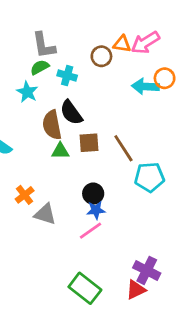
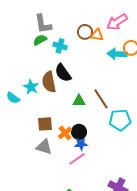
orange triangle: (122, 44) -> (97, 35), moved
cyan star: (27, 92) -> (31, 87), moved
brown square: (89, 143) -> (45, 124), moved
green triangle: (60, 151) -> (79, 101), moved
orange cross: (25, 195) -> (65, 133), moved

